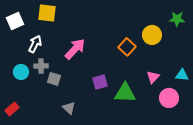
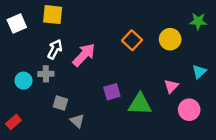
white arrow: (35, 44) -> (55, 49), moved
orange square: (127, 47) -> (132, 40), moved
cyan triangle: (182, 75) -> (199, 72), moved, turned -48
gray square: (54, 79) -> (60, 103), moved

